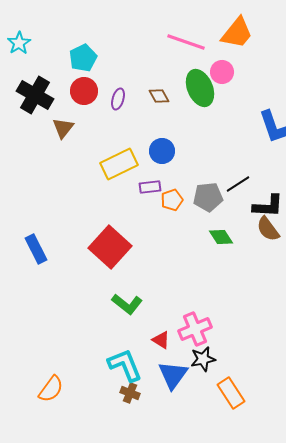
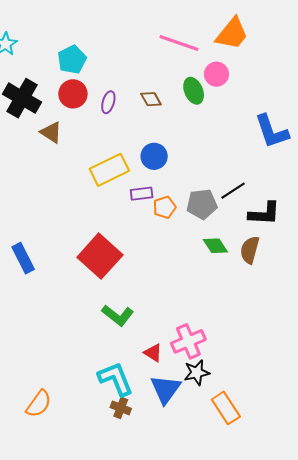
green ellipse: (200, 88) -> (194, 91), size x0.7
brown triangle: (63, 128) -> (51, 132), turned -35
brown semicircle: (268, 229) -> (250, 250), moved, turned 52

